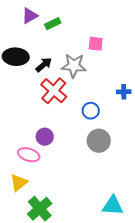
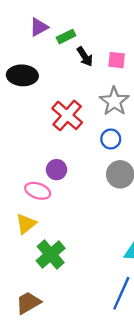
black arrow: (44, 65) -> (85, 57), moved, turned 96
gray star: (74, 66) -> (114, 101), moved, turned 30

